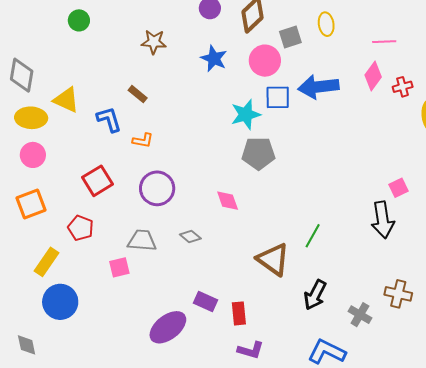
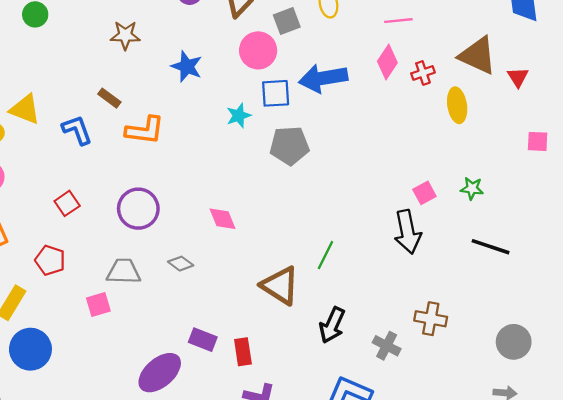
blue star: (214, 59) -> (187, 67), moved
cyan star: (246, 115) -> (239, 116), size x0.7
orange L-shape: (143, 140) -> (145, 130), moved, size x1.6
gray pentagon: (258, 153) -> (289, 146), moved
red square: (97, 181) -> (67, 203), size x0.7

